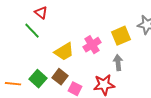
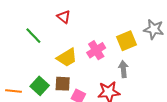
red triangle: (41, 13) -> (64, 17), moved
brown square: (60, 77) -> (63, 84), turned -35

